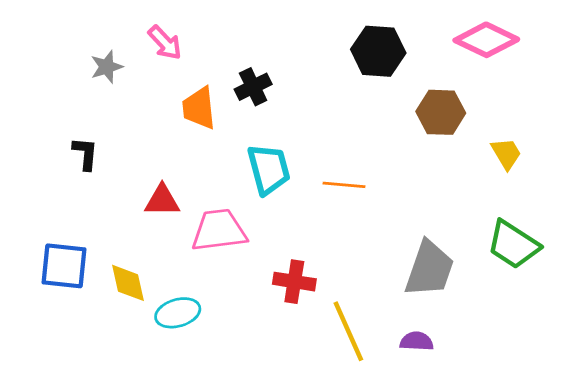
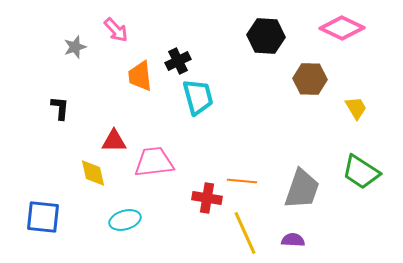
cyan trapezoid: (269, 169) -> (198, 97), moved
orange line: (344, 185) -> (242, 181), moved
blue square: (64, 266) -> (43, 217), moved
yellow diamond: (128, 283) -> (93, 173), moved

